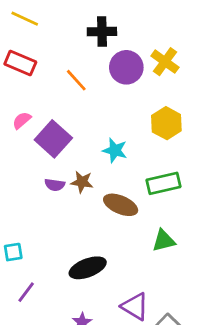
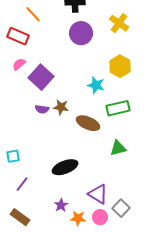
red rectangle: (20, 63) -> (18, 36), moved
purple circle: (126, 67) -> (81, 33), moved
orange line: (76, 80) -> (33, 14), moved
cyan star: (115, 150) -> (96, 85), moved

